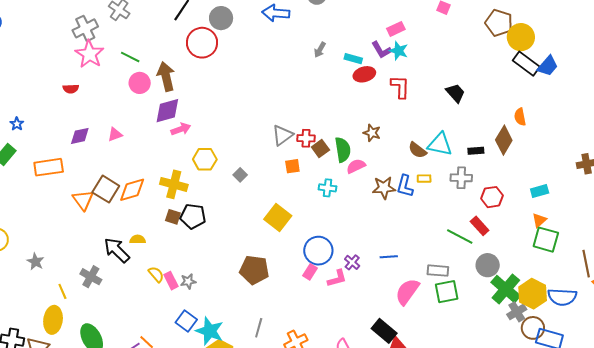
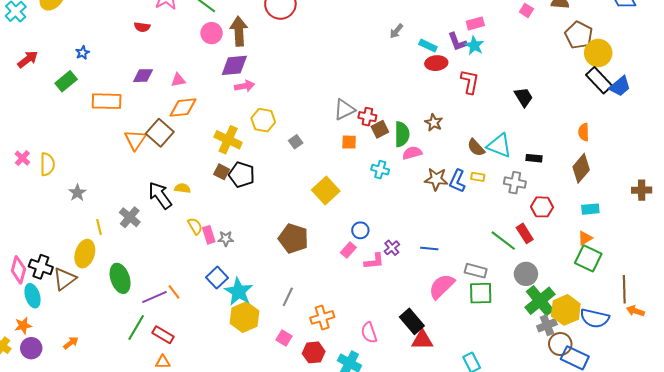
brown diamond: (504, 140) -> (581, 168), moved
orange diamond: (132, 190) -> (183, 108), moved
blue circle: (318, 251) -> (360, 230), size x0.6

